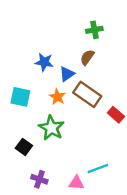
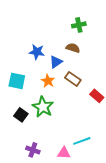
brown semicircle: (87, 57) -> (73, 48), turned 72
brown rectangle: (87, 94) -> (73, 79), size x0.7
black square: (24, 147) -> (21, 115), moved

